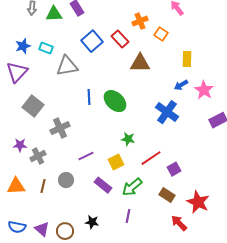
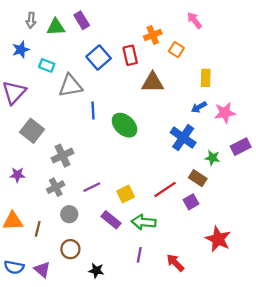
red rectangle: (120, 39) -> (130, 55), turned 30
blue star: (23, 46) -> (21, 50), moved
pink star: (204, 90) -> (225, 113), turned 30
blue line: (89, 97) -> (93, 110), moved
green star: (128, 139) -> (212, 158), moved
gray cross: (38, 156) -> (56, 187), moved
brown line: (43, 186) -> (38, 229), moved
green arrow: (132, 187) -> (144, 222), turned 45
brown rectangle: (167, 195) -> (198, 178), moved
black star: (92, 222) -> (96, 271), moved
red arrow: (179, 223) -> (175, 263), moved
brown circle: (65, 231) -> (70, 249), moved

